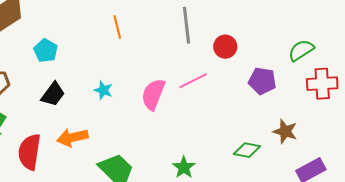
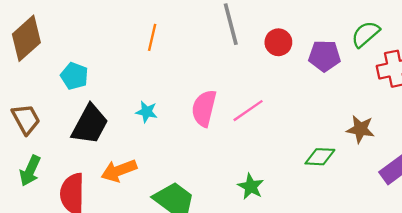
orange line: (117, 27) -> (152, 37), turned 35
pink line: (193, 81) -> (248, 111), moved
purple pentagon: (262, 81) -> (325, 56), moved
black trapezoid: (53, 94) -> (90, 124), size x1.4

